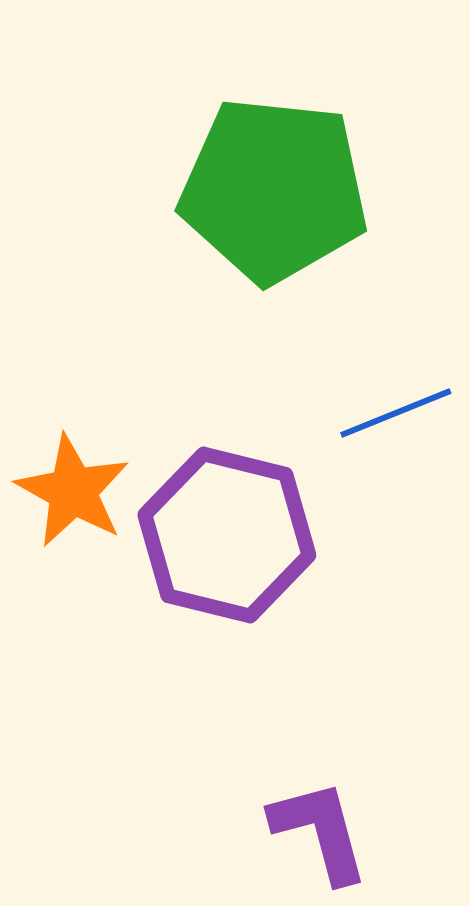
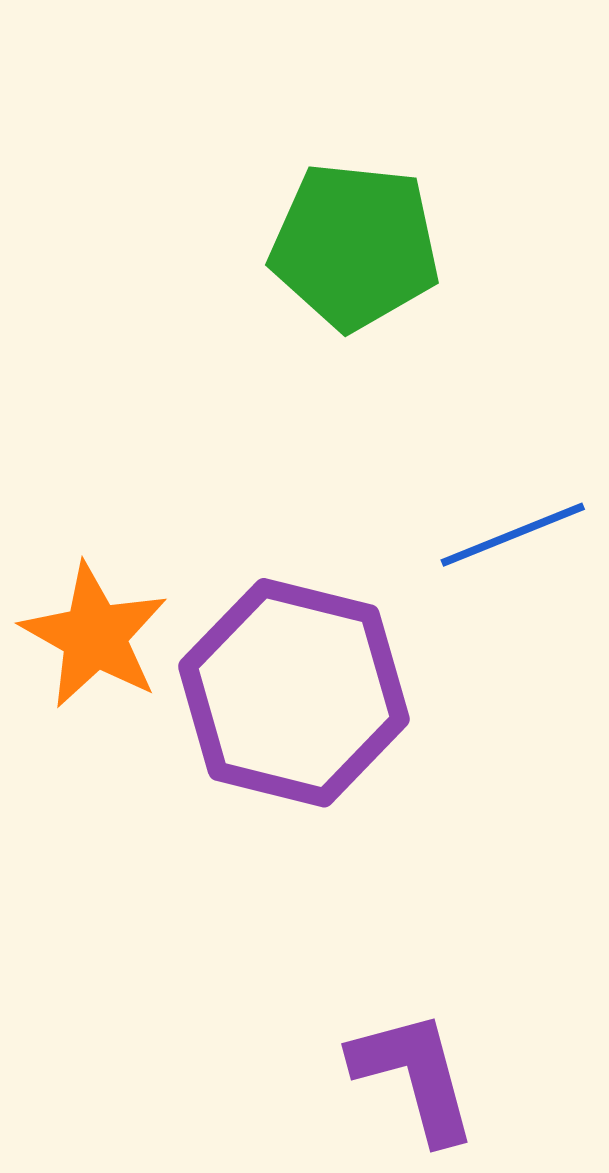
green pentagon: (274, 190) -> (355, 246), size x0.7

